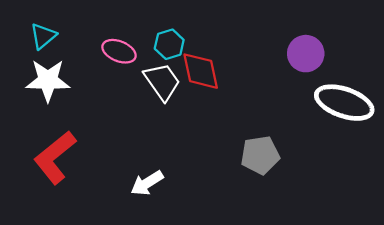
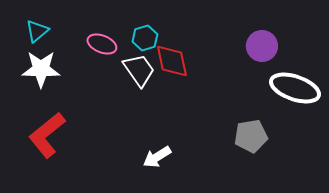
gray pentagon: (260, 155) -> (251, 136), moved
white arrow: (147, 183) -> (157, 157), moved

